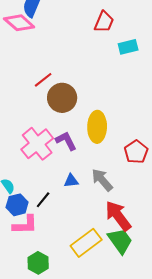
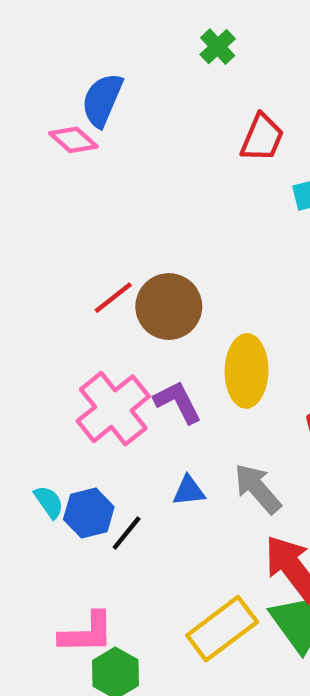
pink diamond: (19, 23) -> (73, 140), size x0.7
red line: (43, 80) -> (113, 298), moved
blue hexagon: (17, 205) -> (89, 513), moved
pink L-shape: (25, 225) -> (87, 633), moved

